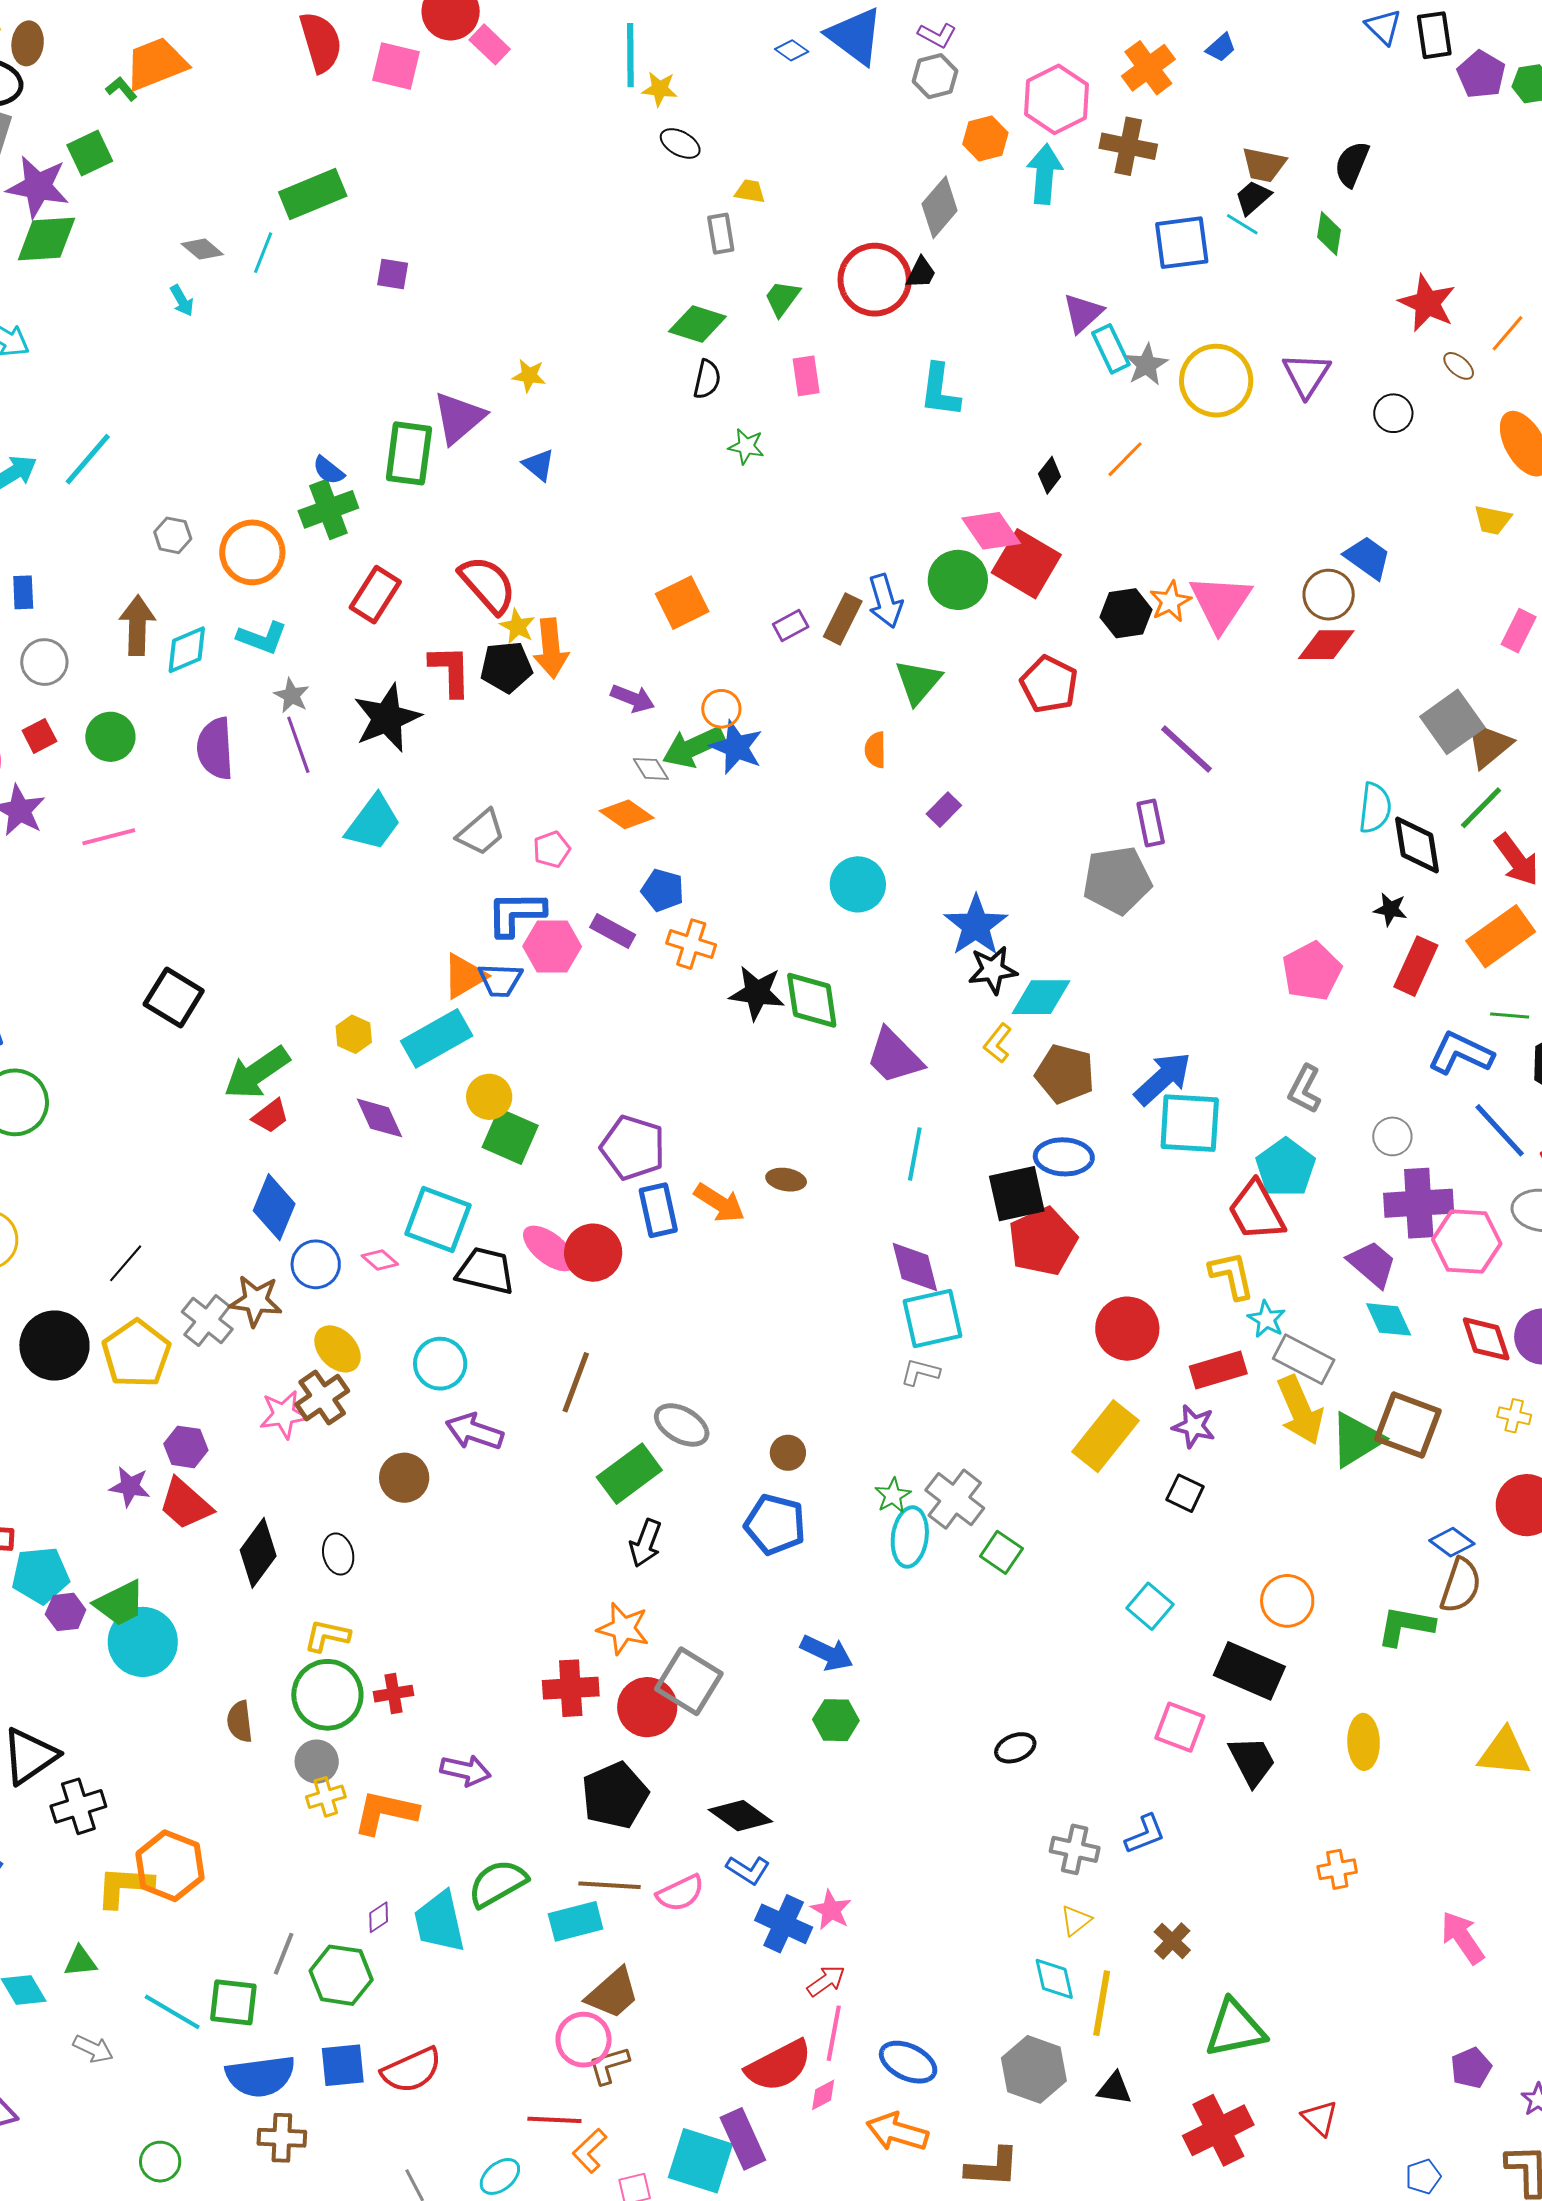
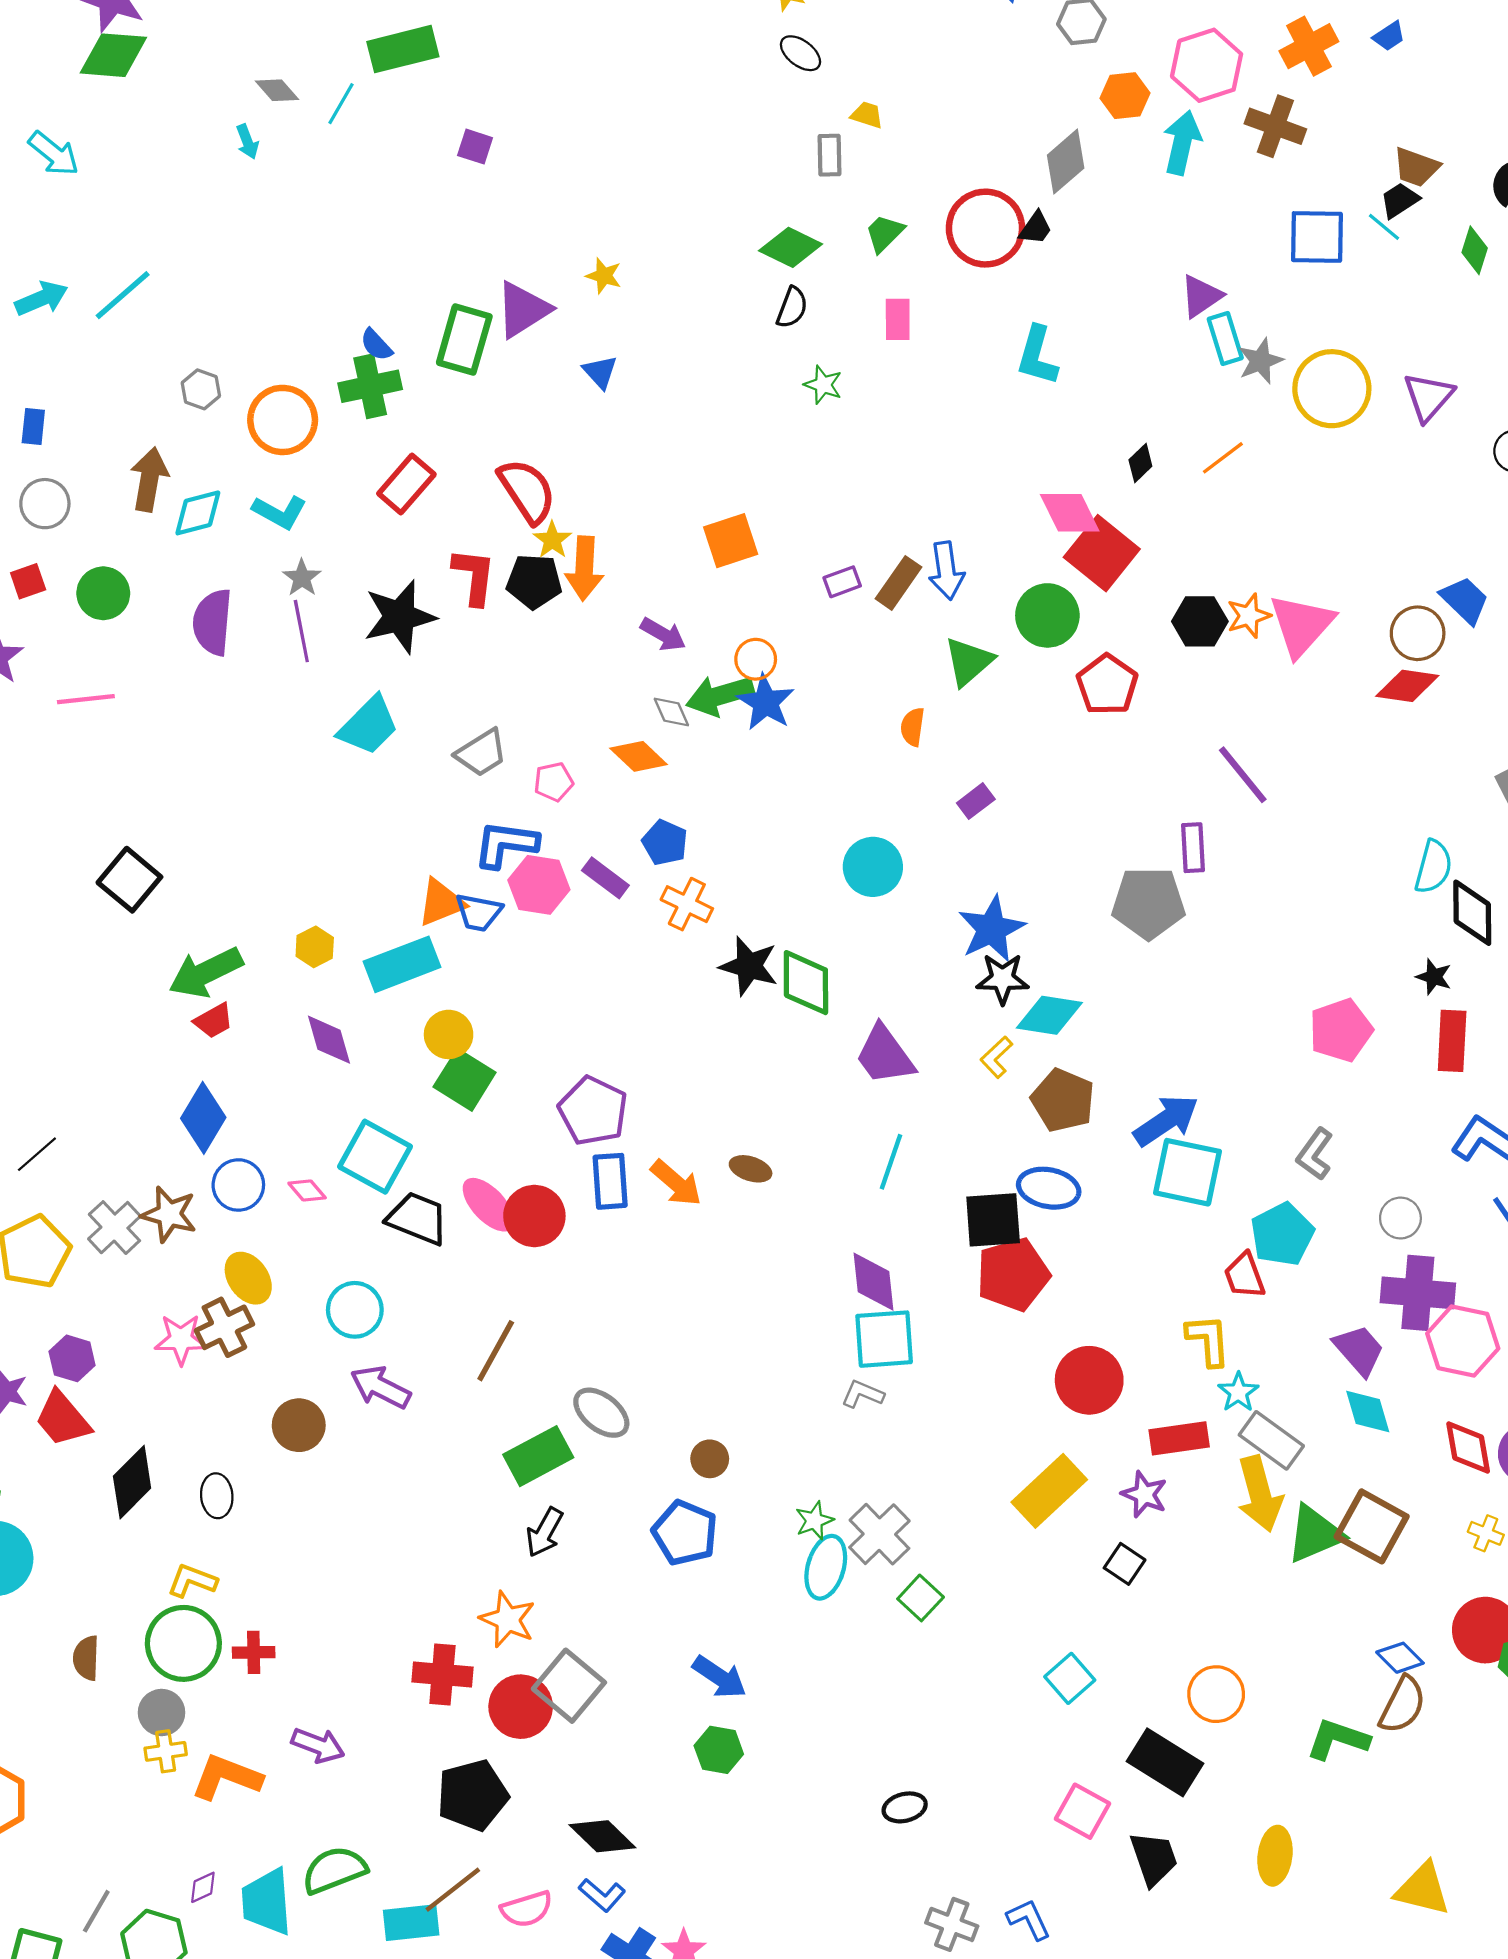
green circle: (958, 580) -> (1047, 615), moved
red rectangle: (1416, 966) -> (1452, 1041), turned -30
red trapezoid: (1256, 1211) -> (1245, 1276), size x0.7
blue L-shape: (1145, 1834) -> (1029, 1919), turned -102
brown line: (610, 1885) -> (453, 1890), turned -50

